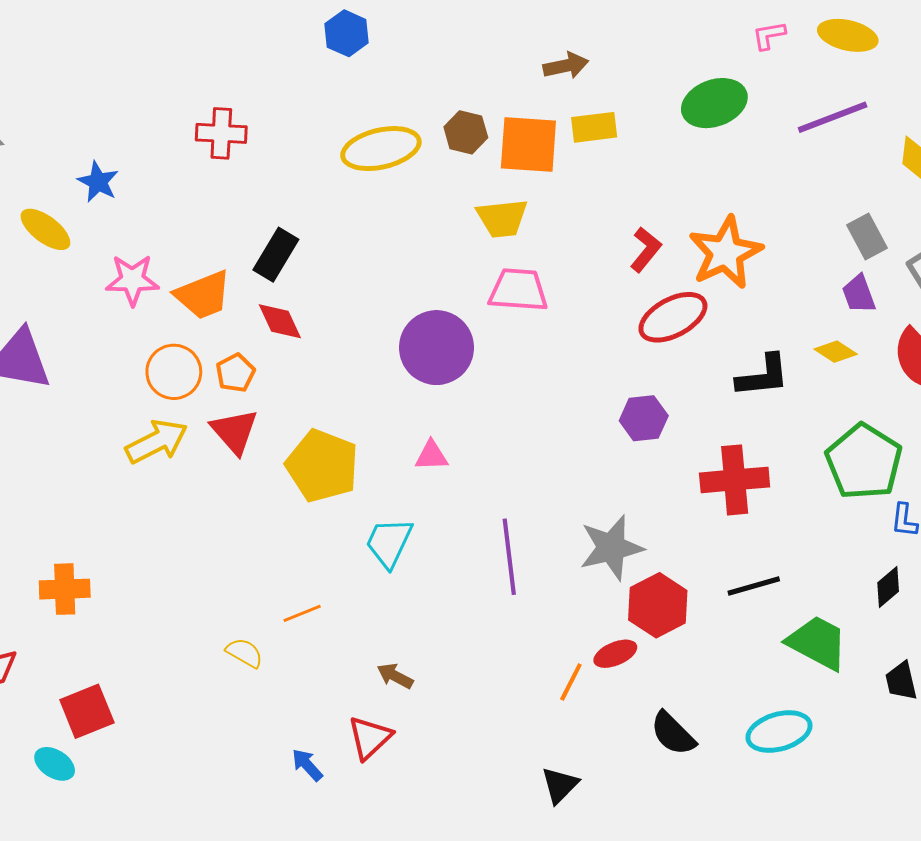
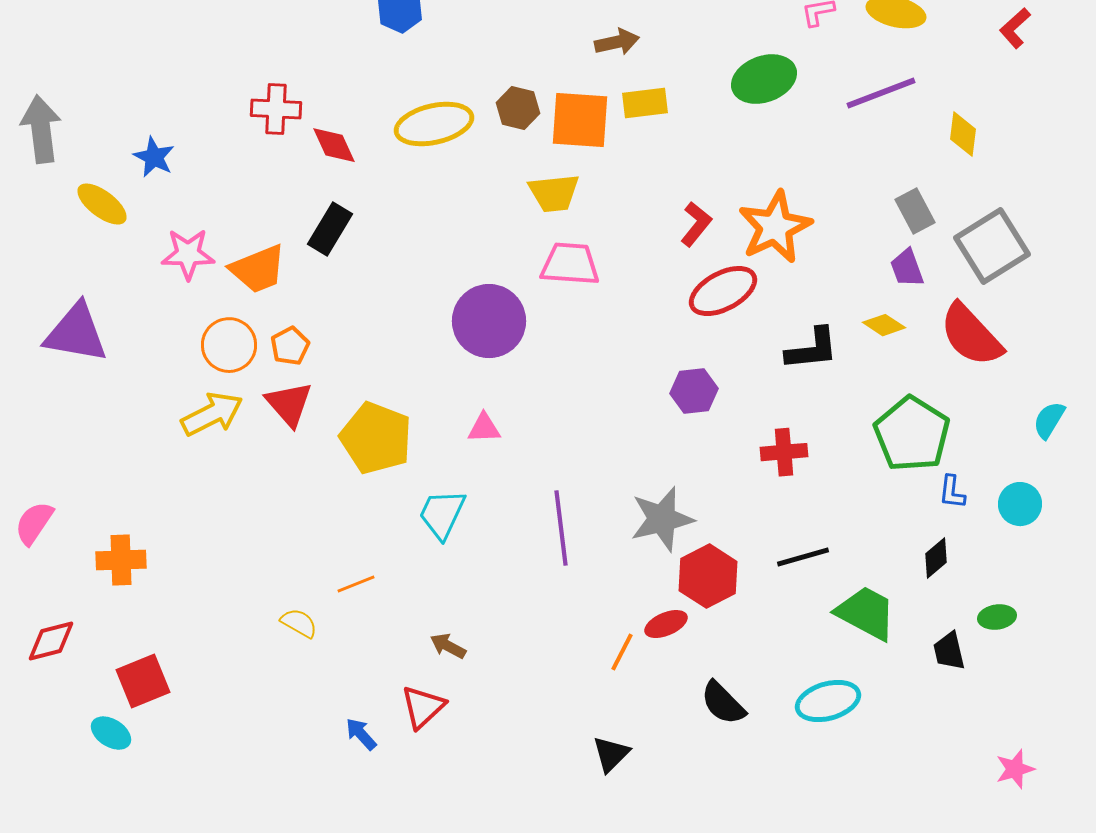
red diamond: (280, 321) -> (334, 145), moved
red cross: (735, 480) -> (784, 452), size x0.7

